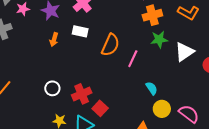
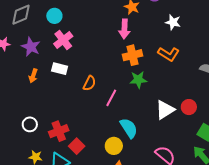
orange semicircle: (110, 45) -> (89, 83), size x0.7
white triangle: (184, 52) -> (165, 110), moved
cyan semicircle: (152, 88) -> (129, 128), size x1.5
yellow circle: (162, 109) -> (114, 146), moved

